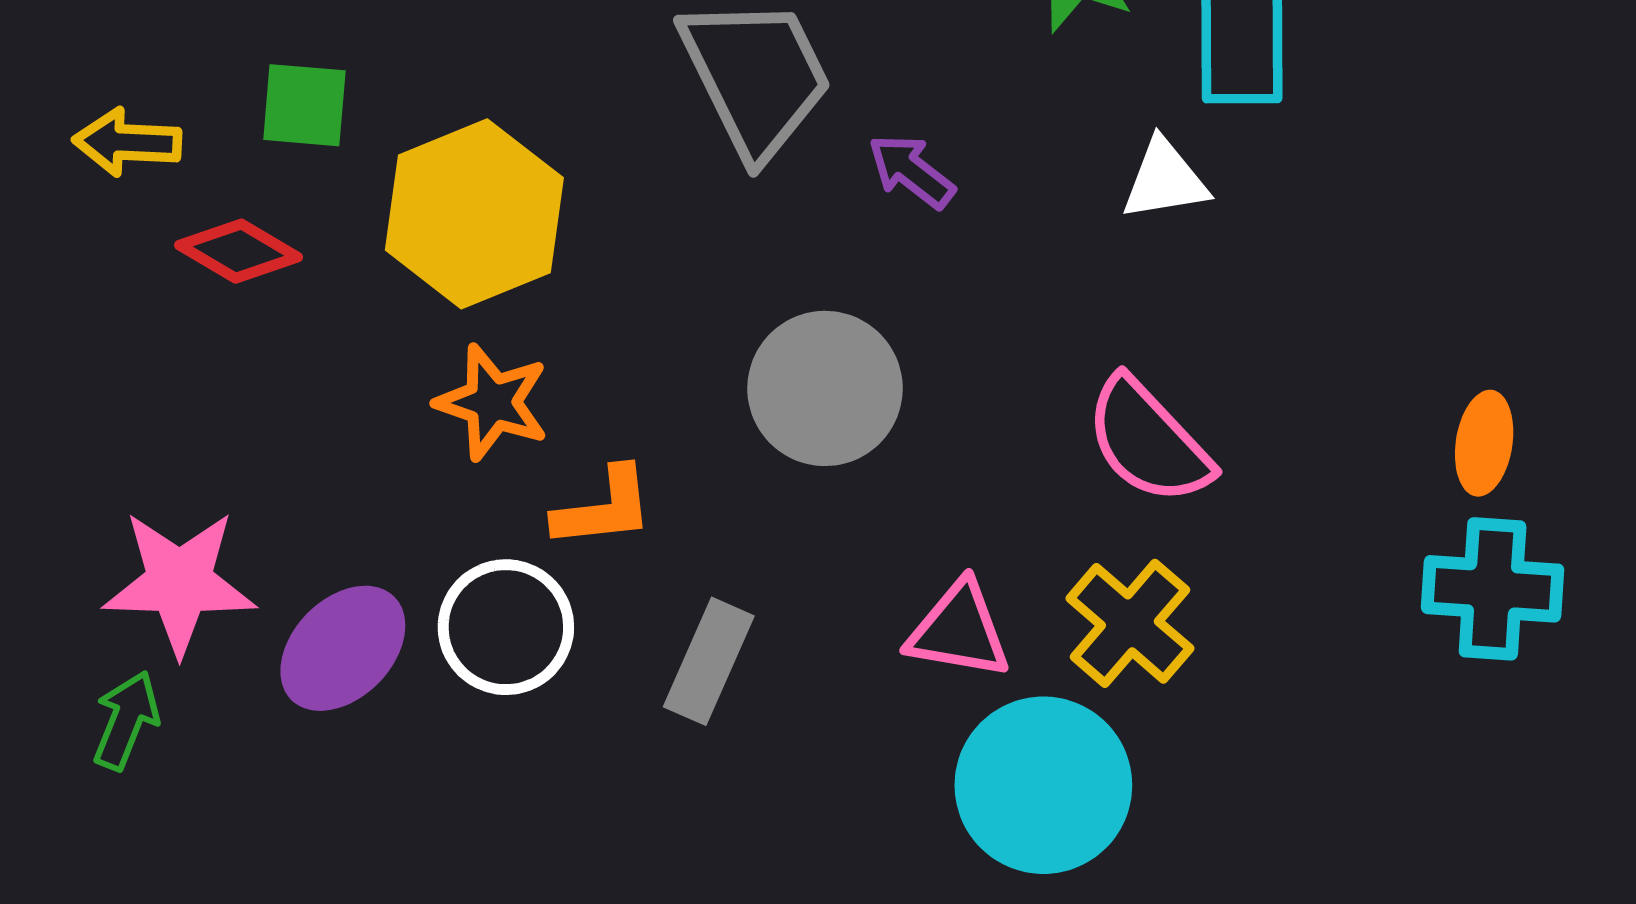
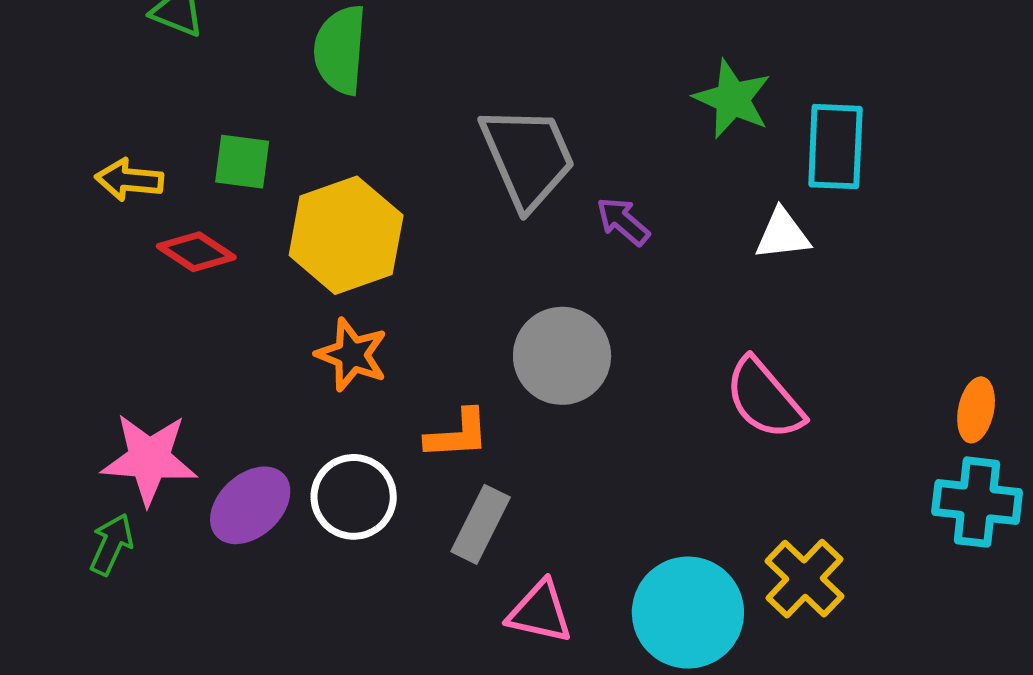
orange L-shape: (604, 508) -> (457, 434), moved
yellow cross: (1130, 623) -> (805, 579), moved
pink triangle: (959, 630) -> (540, 612), moved

